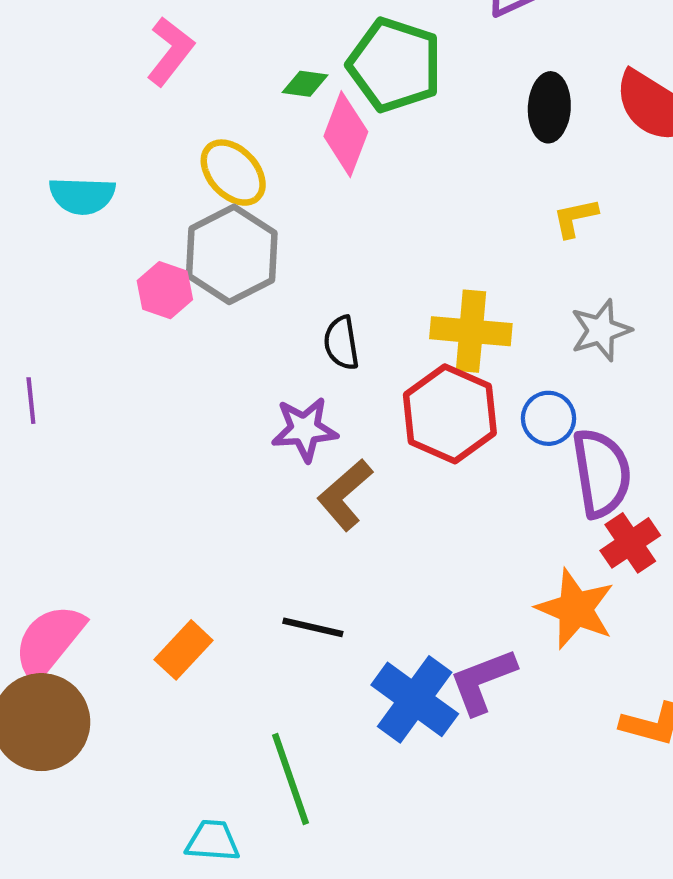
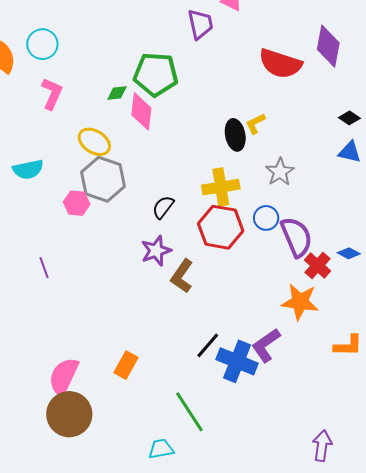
black ellipse: (549, 107) -> (235, 135), moved
black semicircle: (341, 343) -> (163, 207), turned 60
purple line: (31, 401) -> (44, 268), moved
black line: (313, 627) -> (208, 345), moved, turned -48

